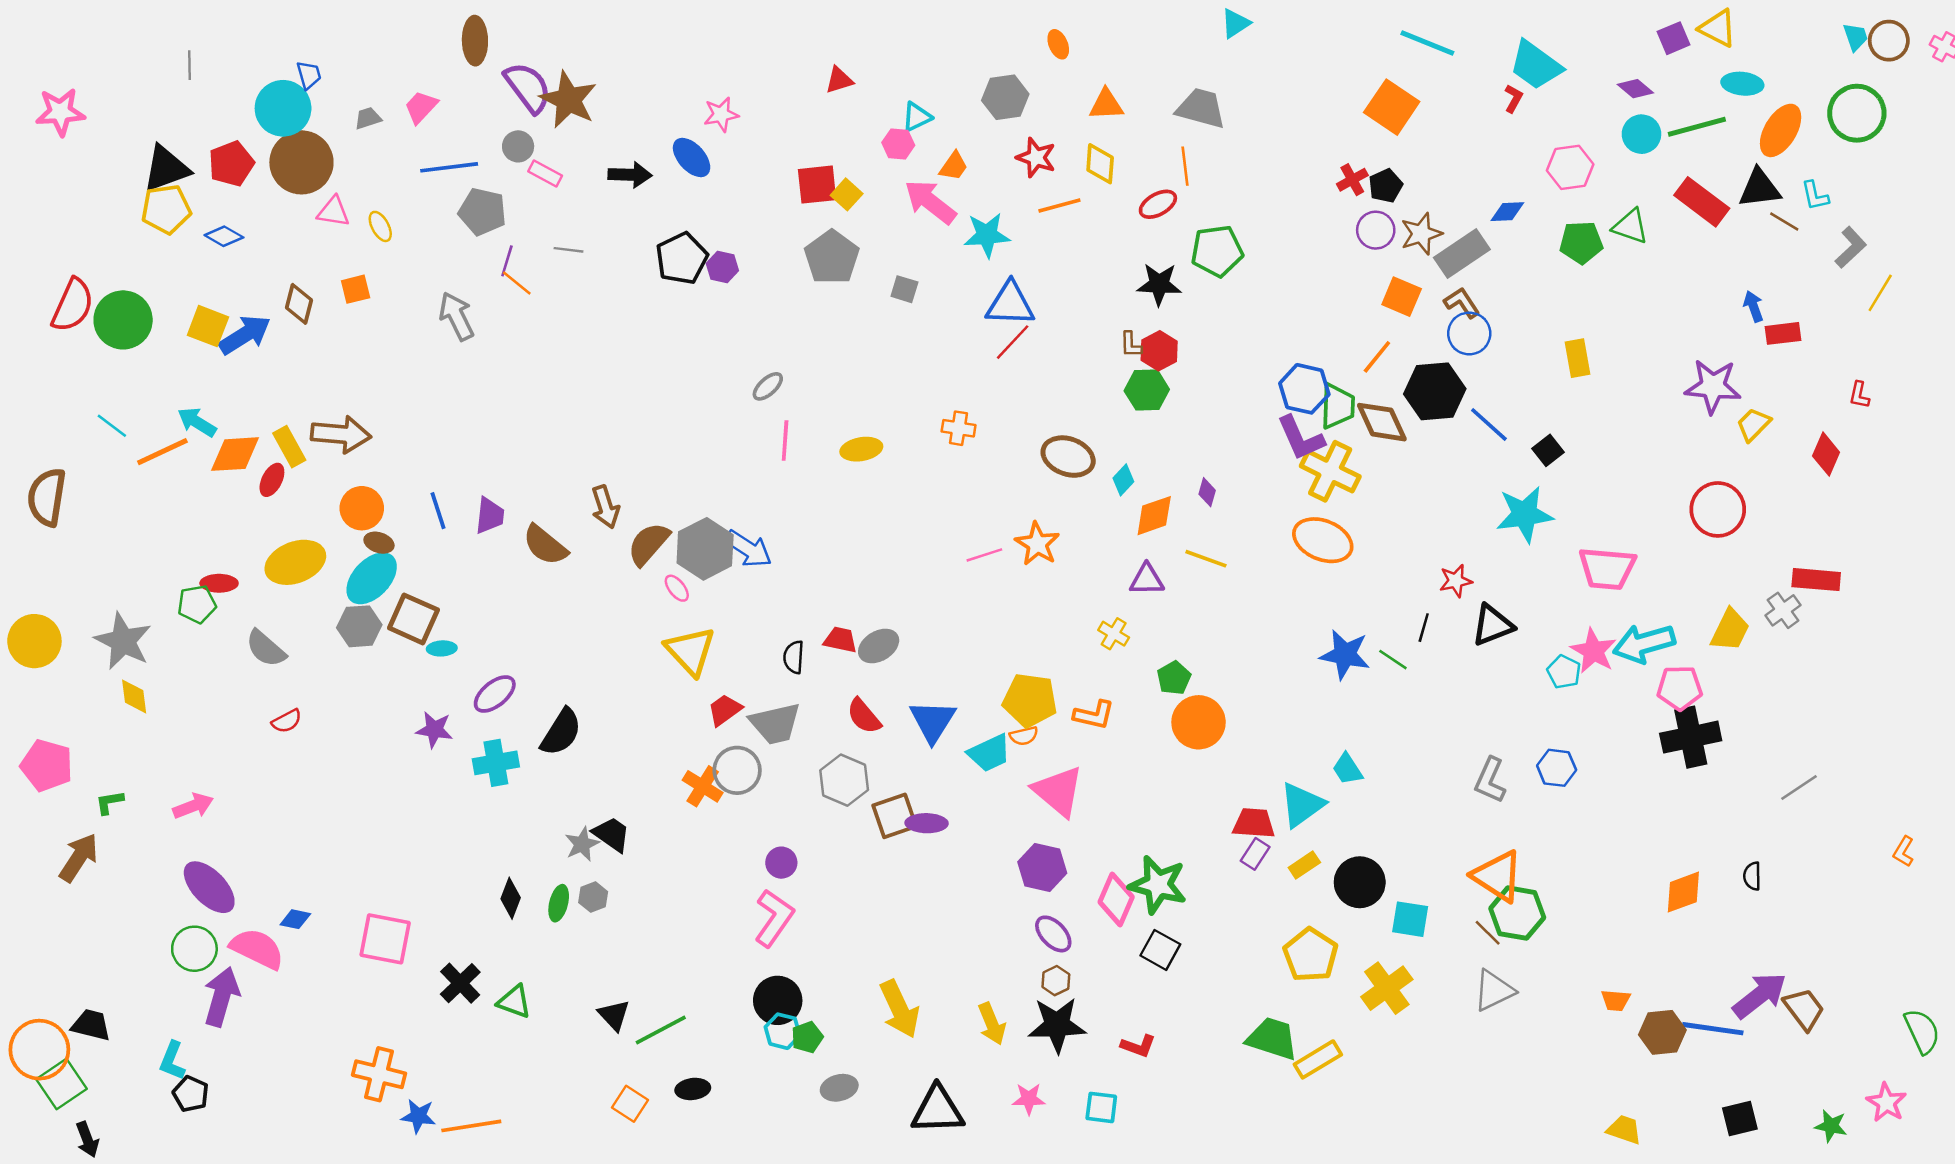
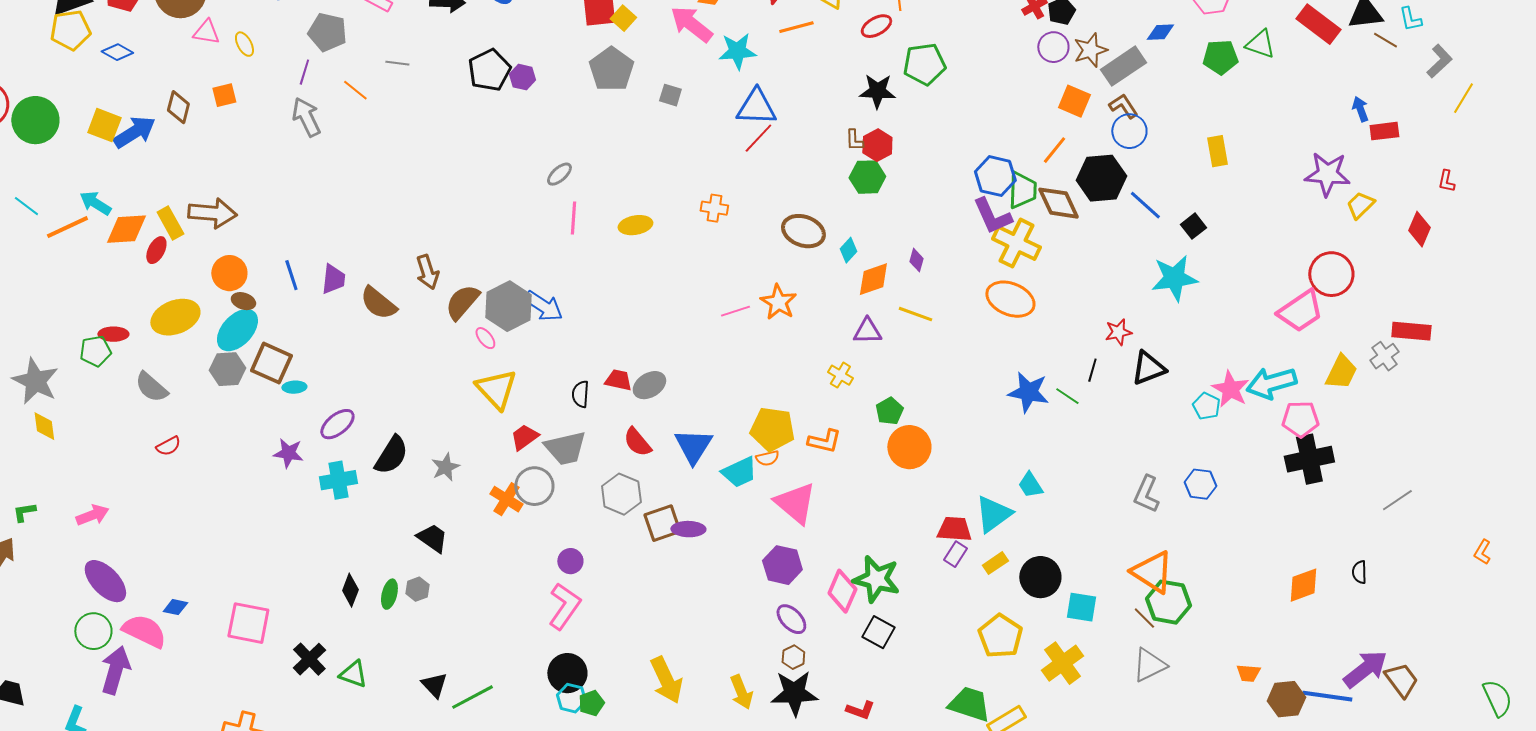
purple line: (507, 261) -> (304, 72), moved
pink trapezoid: (1607, 568) -> (1300, 311), moved, turned -39
gray star: (582, 844) -> (445, 467), moved

